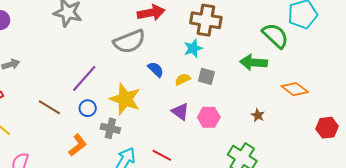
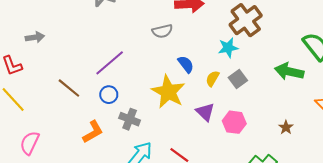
brown cross: (206, 20) -> (246, 20), turned 36
gray semicircle: (129, 42) -> (162, 31), size x0.6
gray square: (206, 76) -> (238, 79), turned 30
yellow semicircle: (183, 79) -> (213, 79), turned -42
yellow star: (125, 99) -> (168, 92), moved

